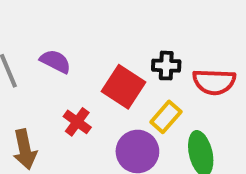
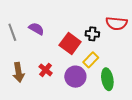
red semicircle: (214, 82) -> (117, 23), moved
red cross: (77, 122) -> (46, 70), moved

